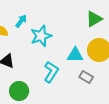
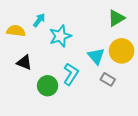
cyan triangle: (75, 55) -> (96, 56), turned 48
green circle: (19, 91) -> (48, 86), moved

